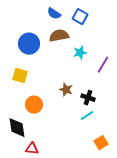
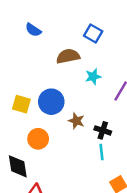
blue semicircle: (54, 14) -> (33, 30), moved
blue circle: (29, 44) -> (51, 102), moved
cyan line: (87, 116) -> (102, 152), turned -64

